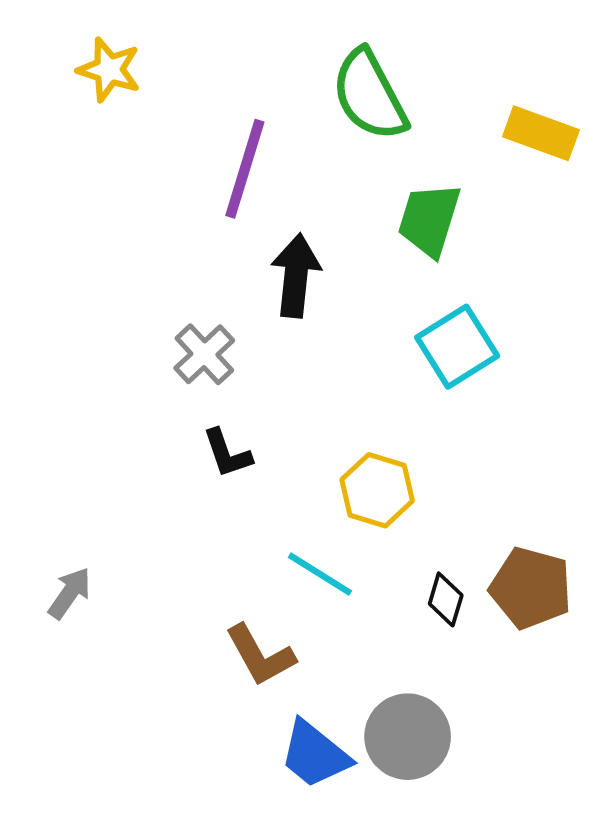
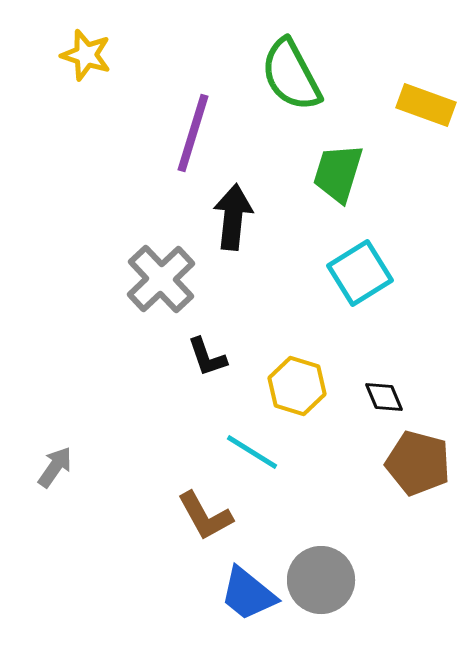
gray cross: (204, 354) -> (161, 279), size x1.4
black L-shape: (227, 453) -> (207, 357), moved
black diamond: (446, 599) -> (384, 397), moved, turned -39

